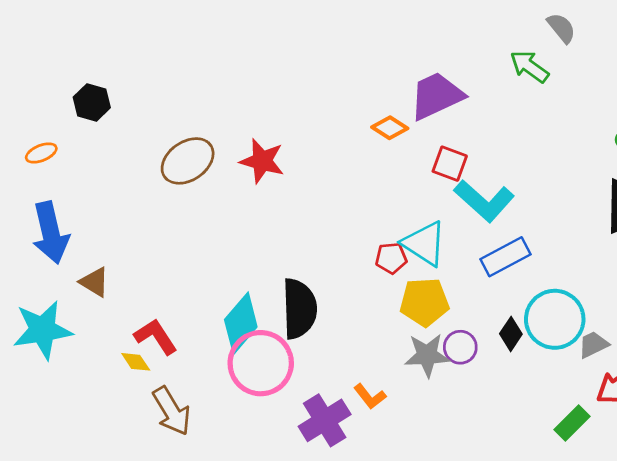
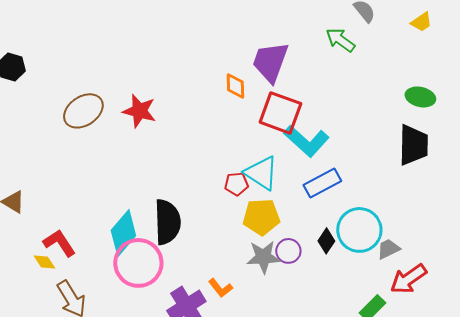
purple trapezoid: (436, 96) -> (270, 62), turned -45
orange diamond: (390, 128) -> (235, 86), turned 56
red square: (450, 164) -> (280, 113), size x1.6

